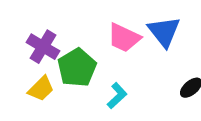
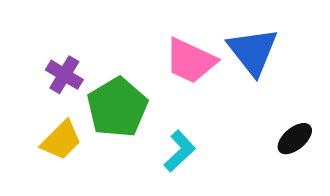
purple cross: (43, 47) -> (64, 75), size x0.7

